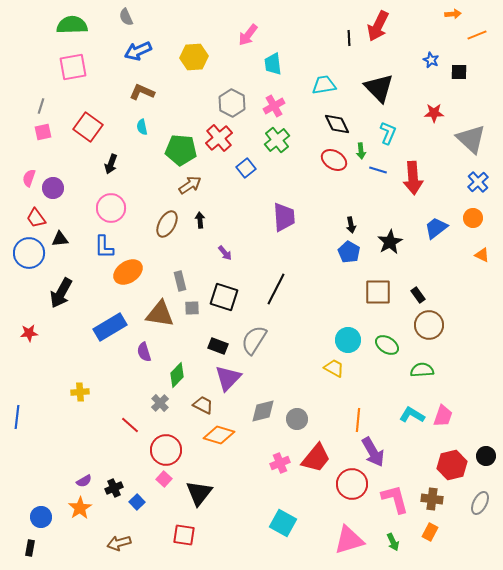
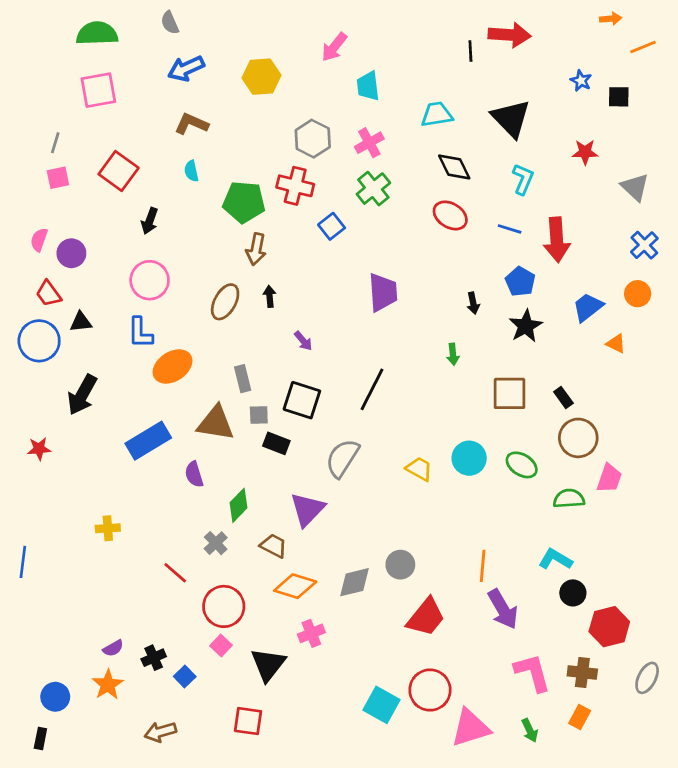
red arrow: (378, 26) -> (510, 35), turned -112
red cross: (219, 138) -> (295, 186), turned -36
gray triangle: (471, 139) -> (635, 187), size x0.7
green arrow: (361, 151) -> (453, 354), moved
brown arrow: (190, 185) -> (256, 249), turned 135
blue pentagon: (349, 252) -> (520, 282), moved
orange triangle: (482, 255) -> (616, 344), moved
black rectangle: (218, 346) -> (276, 443), moved
yellow trapezoid: (334, 368) -> (419, 469), moved
gray diamond: (263, 411) -> (355, 582), moved
pink trapezoid: (443, 416) -> (609, 478), moved
black circle: (486, 456) -> (573, 593), moved
pink cross: (280, 463) -> (311, 633), moved
red circle: (352, 484) -> (430, 690), moved

